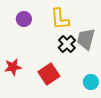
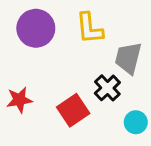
purple circle: (24, 19) -> (36, 28), size x1.6
black cross: (67, 44) -> (107, 88), moved

